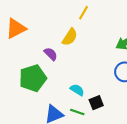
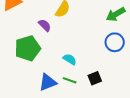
black square: (96, 103) -> (95, 78), moved

